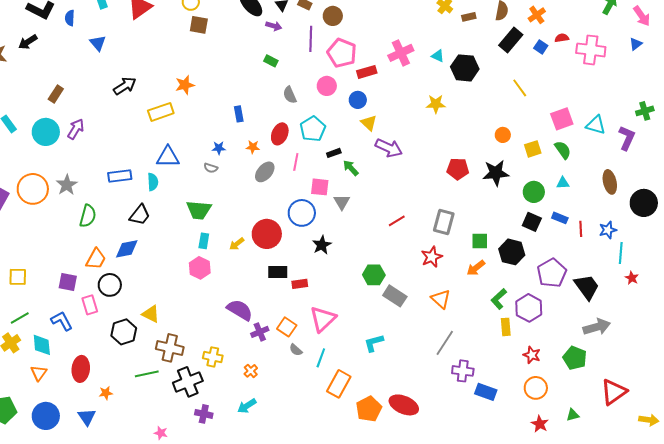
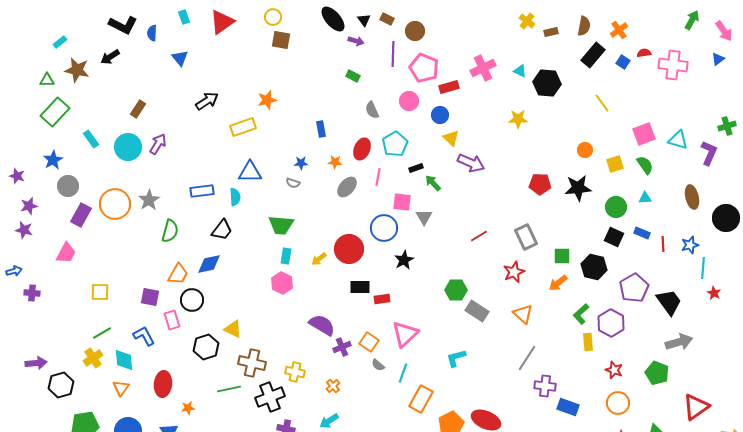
gray rectangle: (444, 222) -> (526, 237), turned -40

